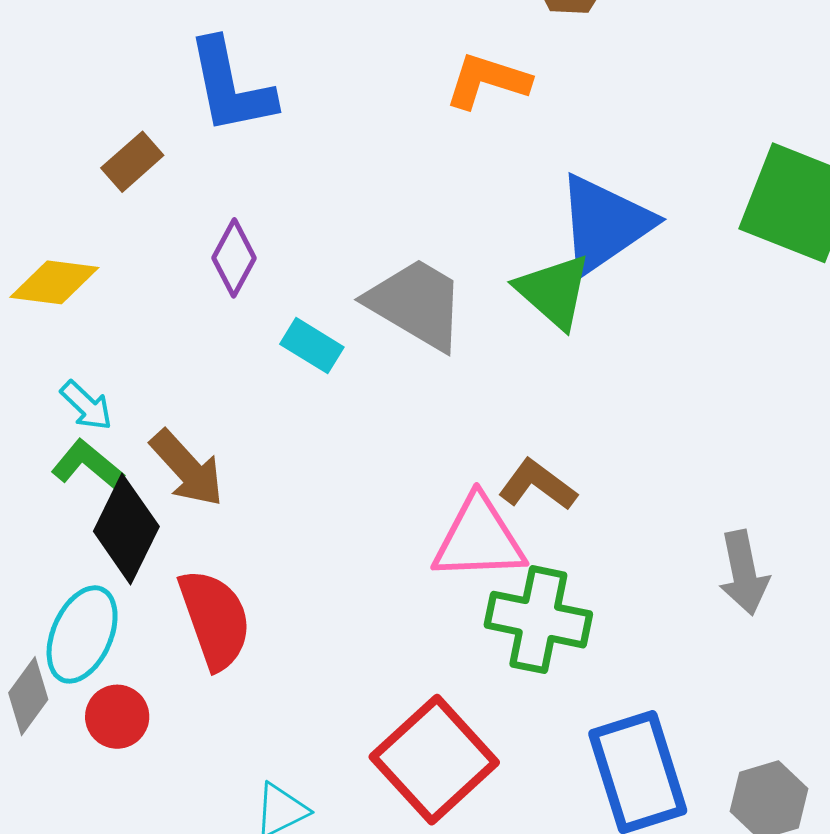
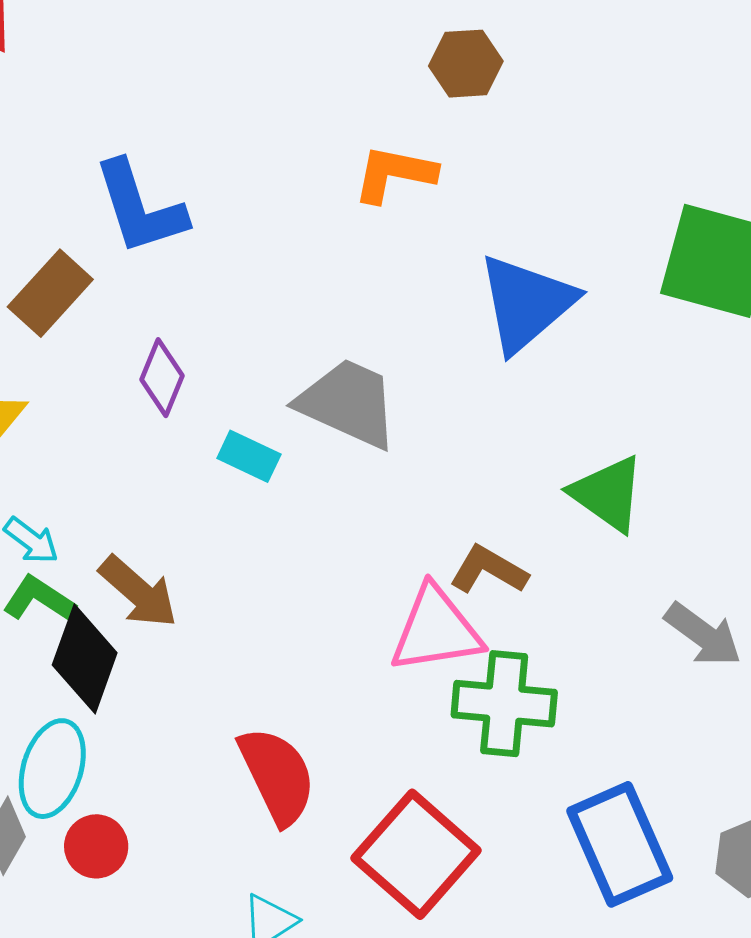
brown rectangle: (132, 162) -> (50, 293), size x1.4
green triangle: (554, 291) -> (608, 494), moved
gray arrow: (744, 573) -> (703, 635), turned -36
red semicircle: (215, 619) -> (277, 776), moved

